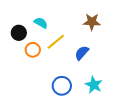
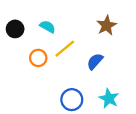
brown star: (92, 22) -> (107, 25), turned -30
black circle: (19, 33) -> (15, 29), moved

